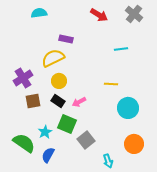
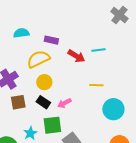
cyan semicircle: (39, 13) -> (21, 33), moved
red arrow: (99, 15) -> (76, 56), moved
cyan line: (121, 49) -> (98, 50), moved
green square: (67, 124) -> (52, 125), turned -30

